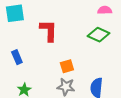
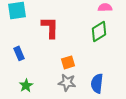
green diamond: (99, 35) -> (99, 31), turned -55

